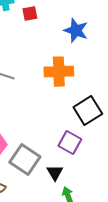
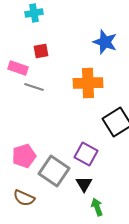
red square: (30, 14) -> (41, 51), moved
purple square: (70, 143) -> (86, 154), moved

